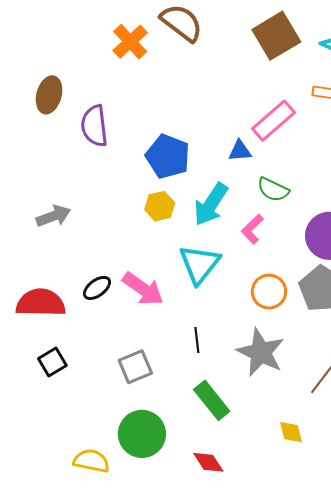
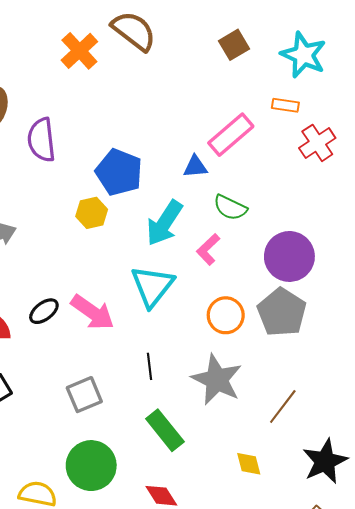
brown square: (276, 36) -> (234, 45), size x0.6
yellow hexagon: (160, 206) -> (92, 213), moved

